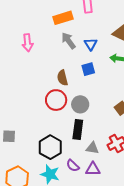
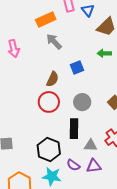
blue triangle: (91, 44) -> (88, 10), moved
brown semicircle: (62, 78) -> (53, 79), turned -133
gray circle: (80, 104) -> (82, 102), moved

